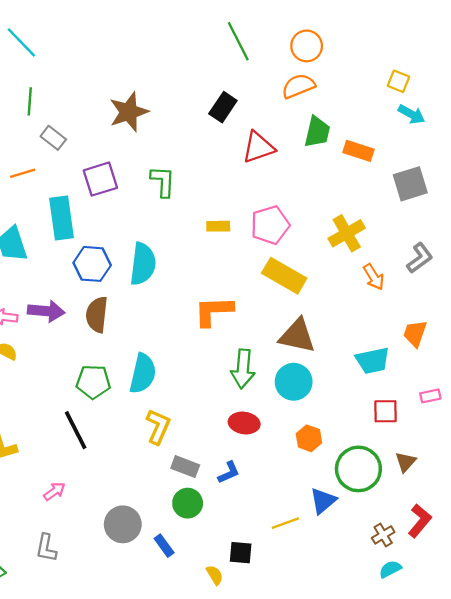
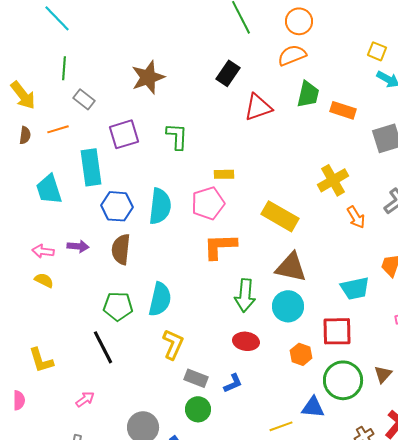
pink pentagon: (270, 225) -> (208, 203), moved
purple arrow: (46, 311) -> (78, 246), size x0.7
red square: (386, 411) -> (337, 331), moved, size x1.4
blue triangle: (323, 501) -> (313, 407), turned 45

